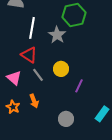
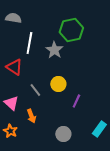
red triangle: (29, 55) -> (14, 67), moved
pink triangle: (14, 78) -> (11, 103), moved
orange star: (13, 107) -> (10, 131), moved

